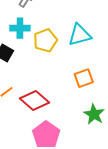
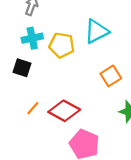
yellow pentagon: (45, 40) -> (62, 45), turned -30

